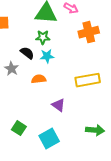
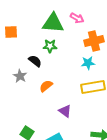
cyan star: (47, 56) -> (88, 63), moved
orange semicircle: (39, 79) -> (46, 86), turned -32

